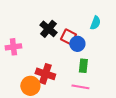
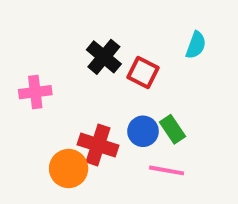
blue circle: (77, 44) -> (143, 131), moved
green rectangle: (83, 66) -> (172, 129), turned -40

